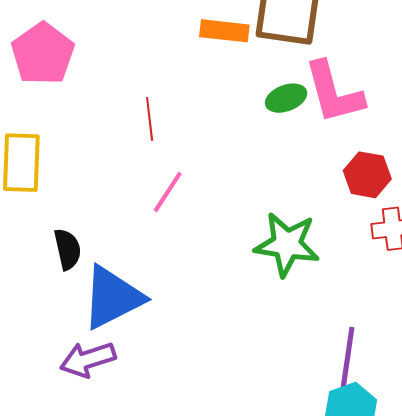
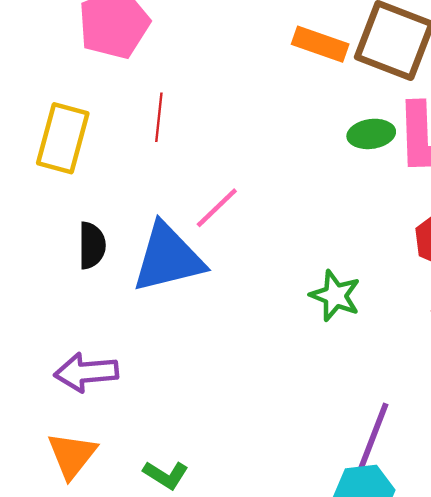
red line: (150, 119) -> (159, 117), moved
green star: (287, 244) -> (335, 296), size x0.7
blue triangle: (113, 297) -> (168, 258), moved

